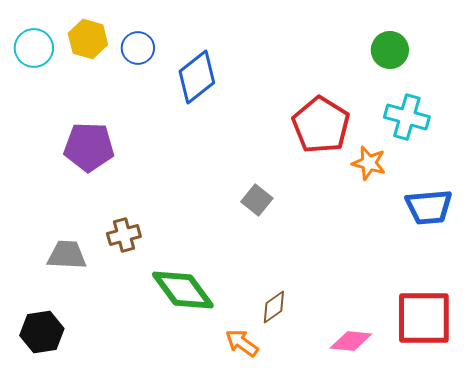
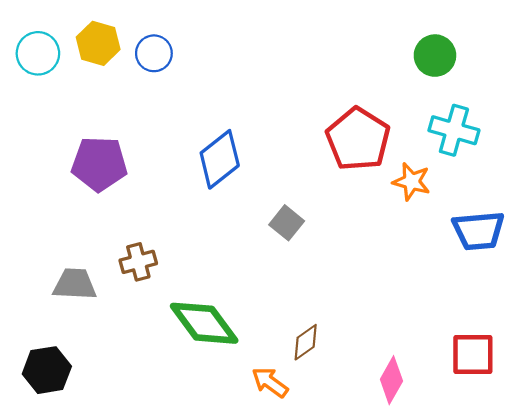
blue diamond: (197, 77) -> (220, 159), moved
red square: (424, 318) -> (473, 354), size x0.7
pink diamond: (351, 341) -> (391, 380), turned -66

